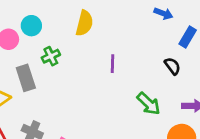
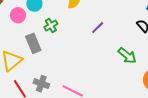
purple line: (112, 64) -> (98, 28), turned 48

